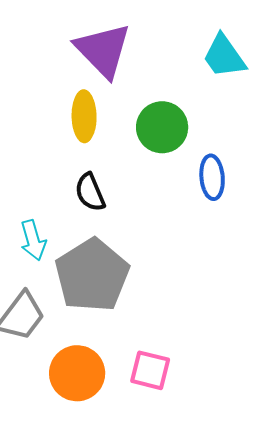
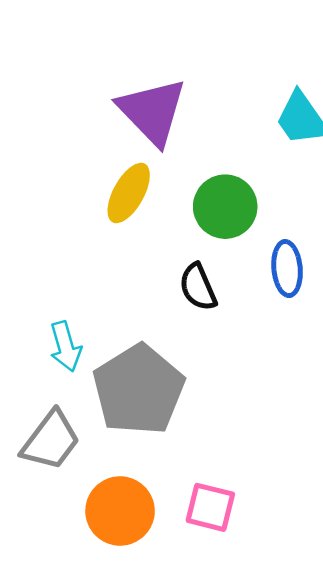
yellow ellipse: (84, 116) -> (129, 193), turned 30
black semicircle: (90, 192) -> (198, 287), moved

